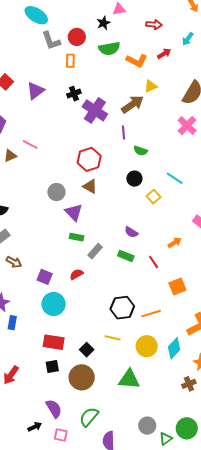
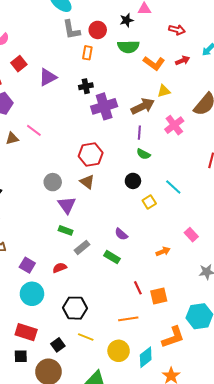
purple cross: (95, 110) -> (104, 106), turned 30
pink cross: (187, 126) -> (174, 125), moved
purple line: (123, 132) -> (139, 133), moved
red line: (154, 262) -> (138, 288), moved
black hexagon: (122, 308) -> (75, 308), moved

